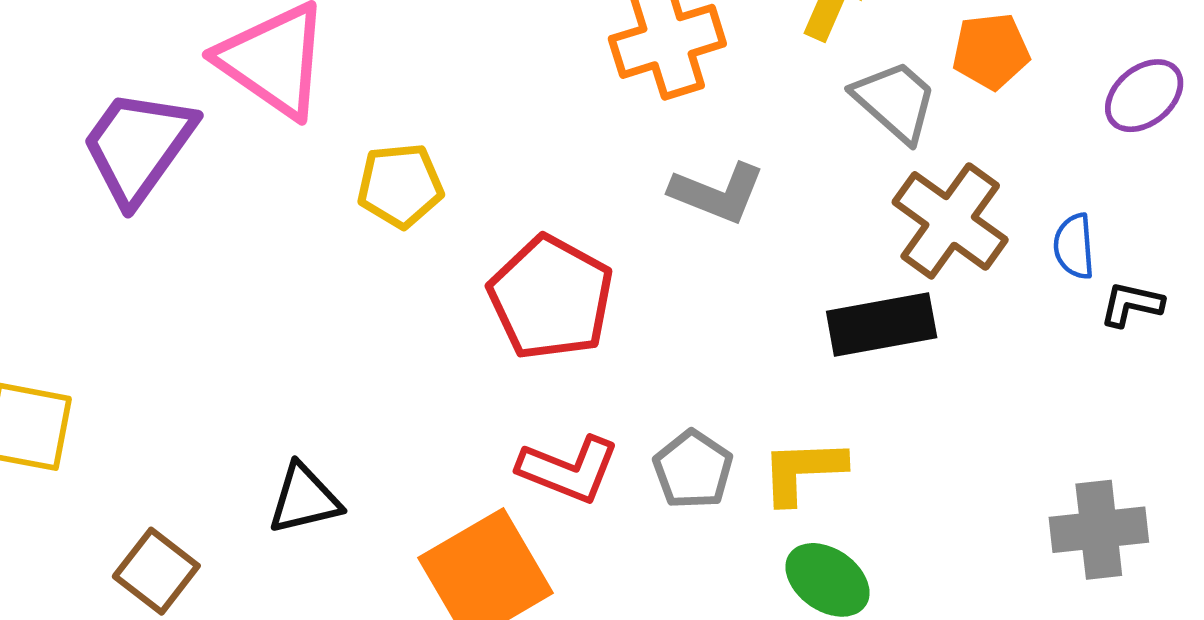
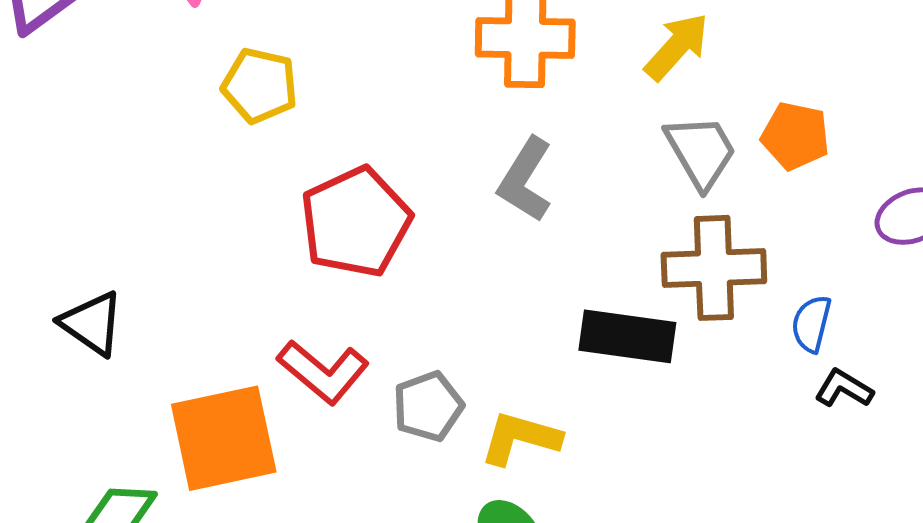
gray L-shape: (717, 193) -> (525, 180), turned 82
brown cross: (950, 221) -> (714, 268), turned 34
black triangle: (304, 499) -> (92, 323), turned 30

